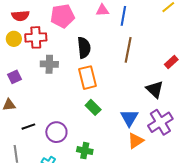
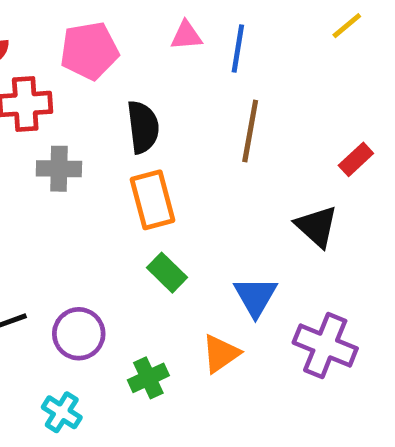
purple cross: (160, 122) -> (325, 346), moved, turned -35
orange triangle: (136, 141) -> (221, 354), moved
green cross: (85, 151) -> (148, 378), turned -35

